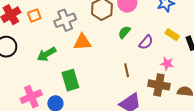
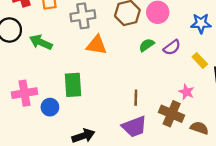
purple semicircle: (146, 42) -> (172, 47), moved
green arrow: (47, 54) -> (41, 42), moved, turned 42
brown line: (127, 70) -> (136, 98), moved

